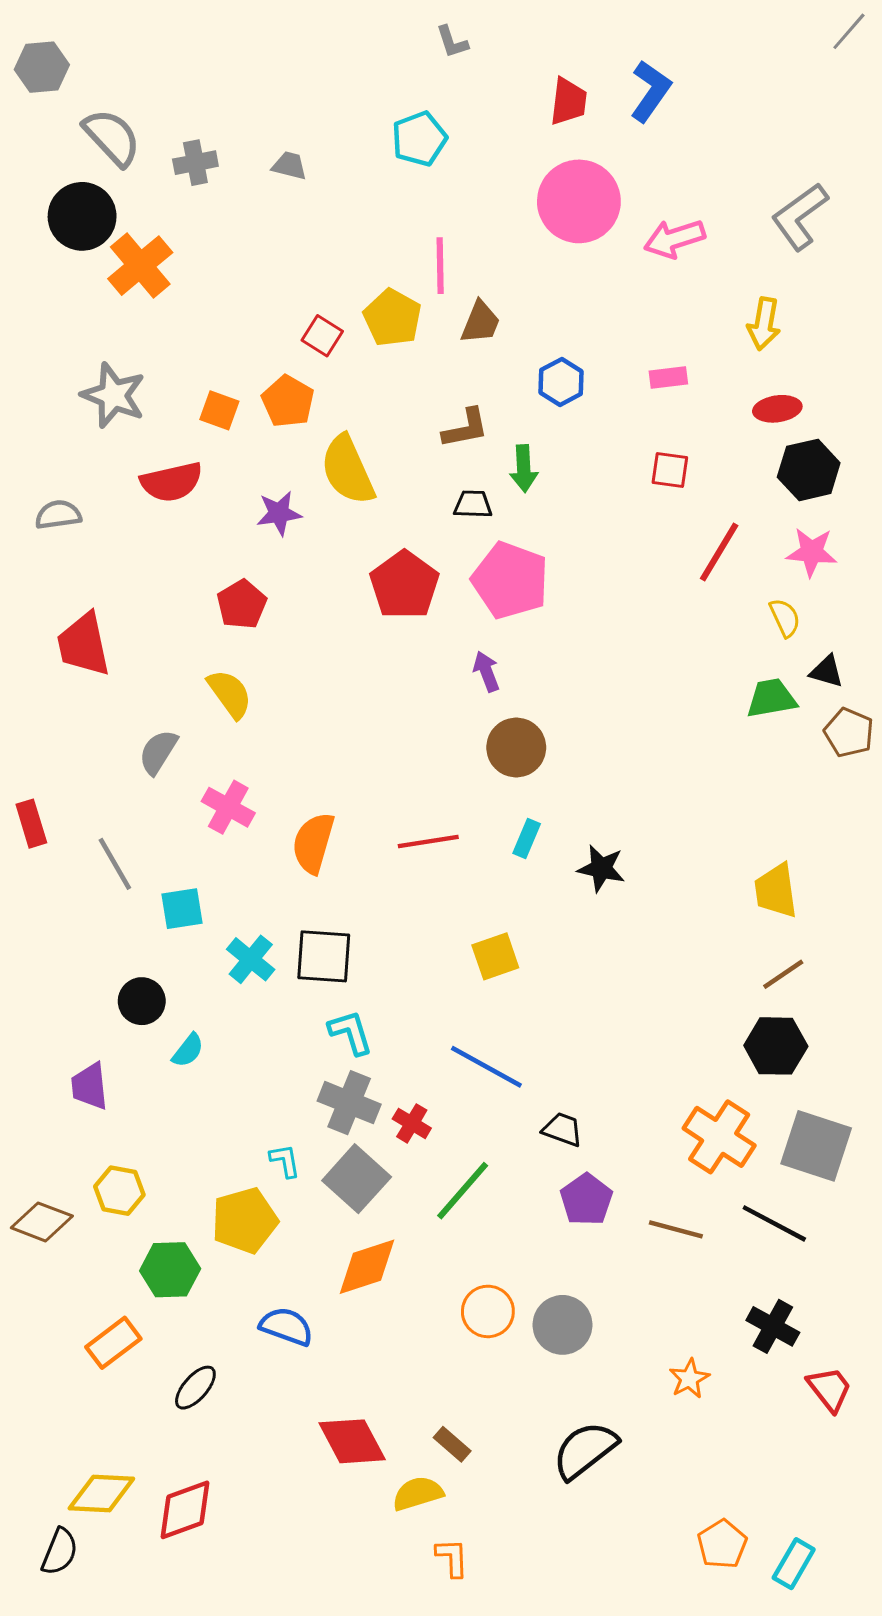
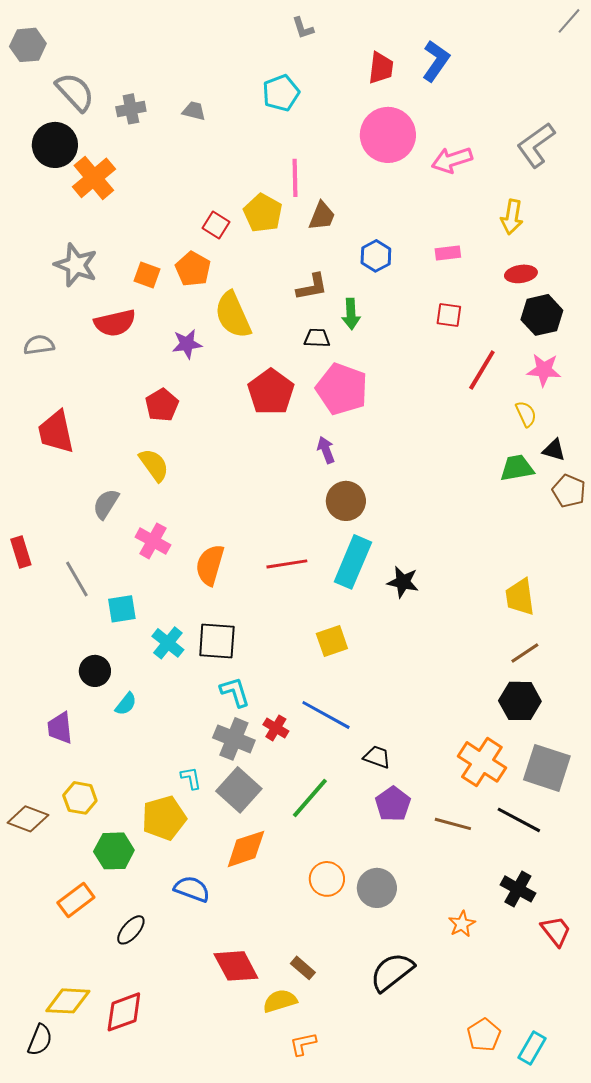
cyan rectangle: (527, 839) -> (353, 562), size x2.0
red cross: (412, 1123) -> (276, 728), moved
orange L-shape: (452, 1558) -> (303, 1044), turned -100

